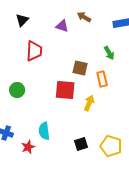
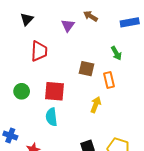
purple triangle: (62, 26) -> (68, 25), turned 48
red square: (65, 90) -> (55, 91), moved
cyan semicircle: (44, 131) -> (51, 117), moved

